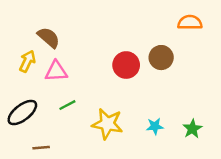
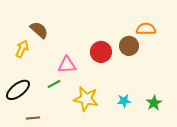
orange semicircle: (190, 23) -> (146, 29), moved
pink triangle: (56, 71) -> (67, 65), moved

